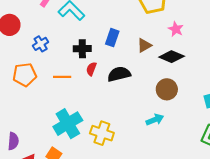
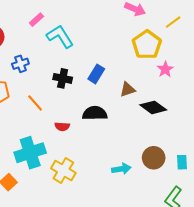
pink star: (176, 29) -> (165, 69), moved
red semicircle: (91, 69) -> (62, 127), moved, turned -120
orange line: (62, 77) -> (35, 103), turned 36
brown circle: (167, 89) -> (154, 158), moved

